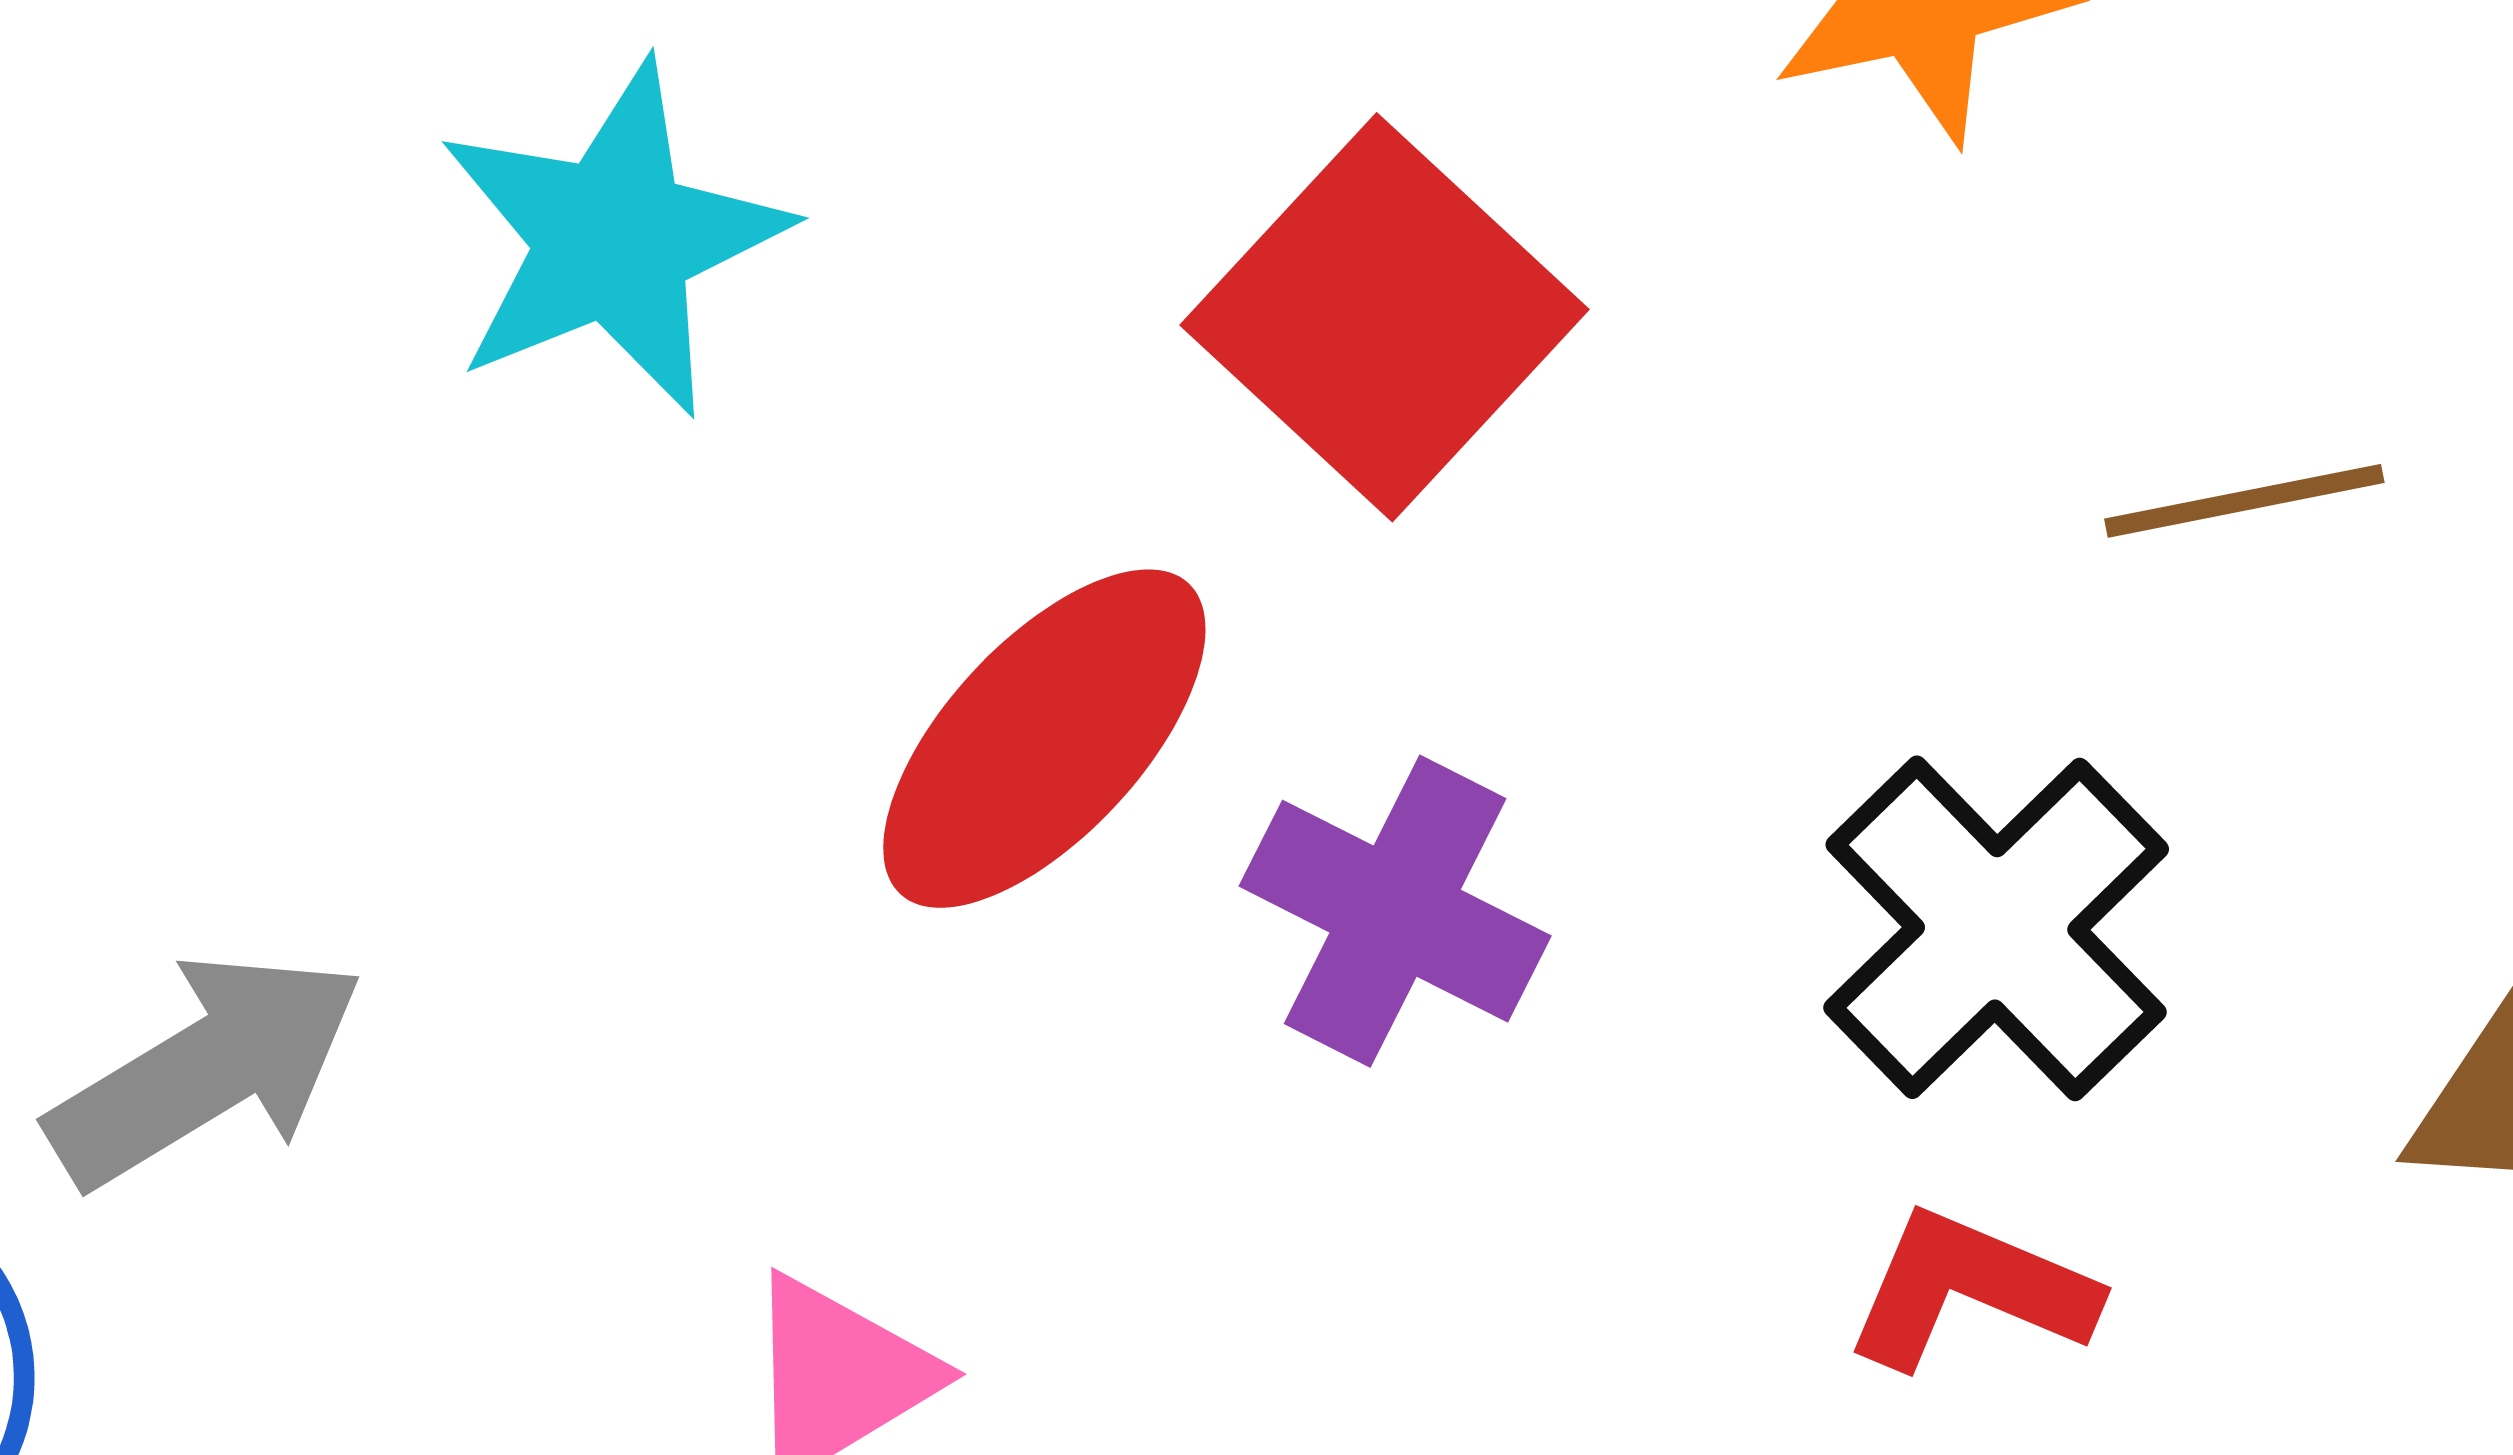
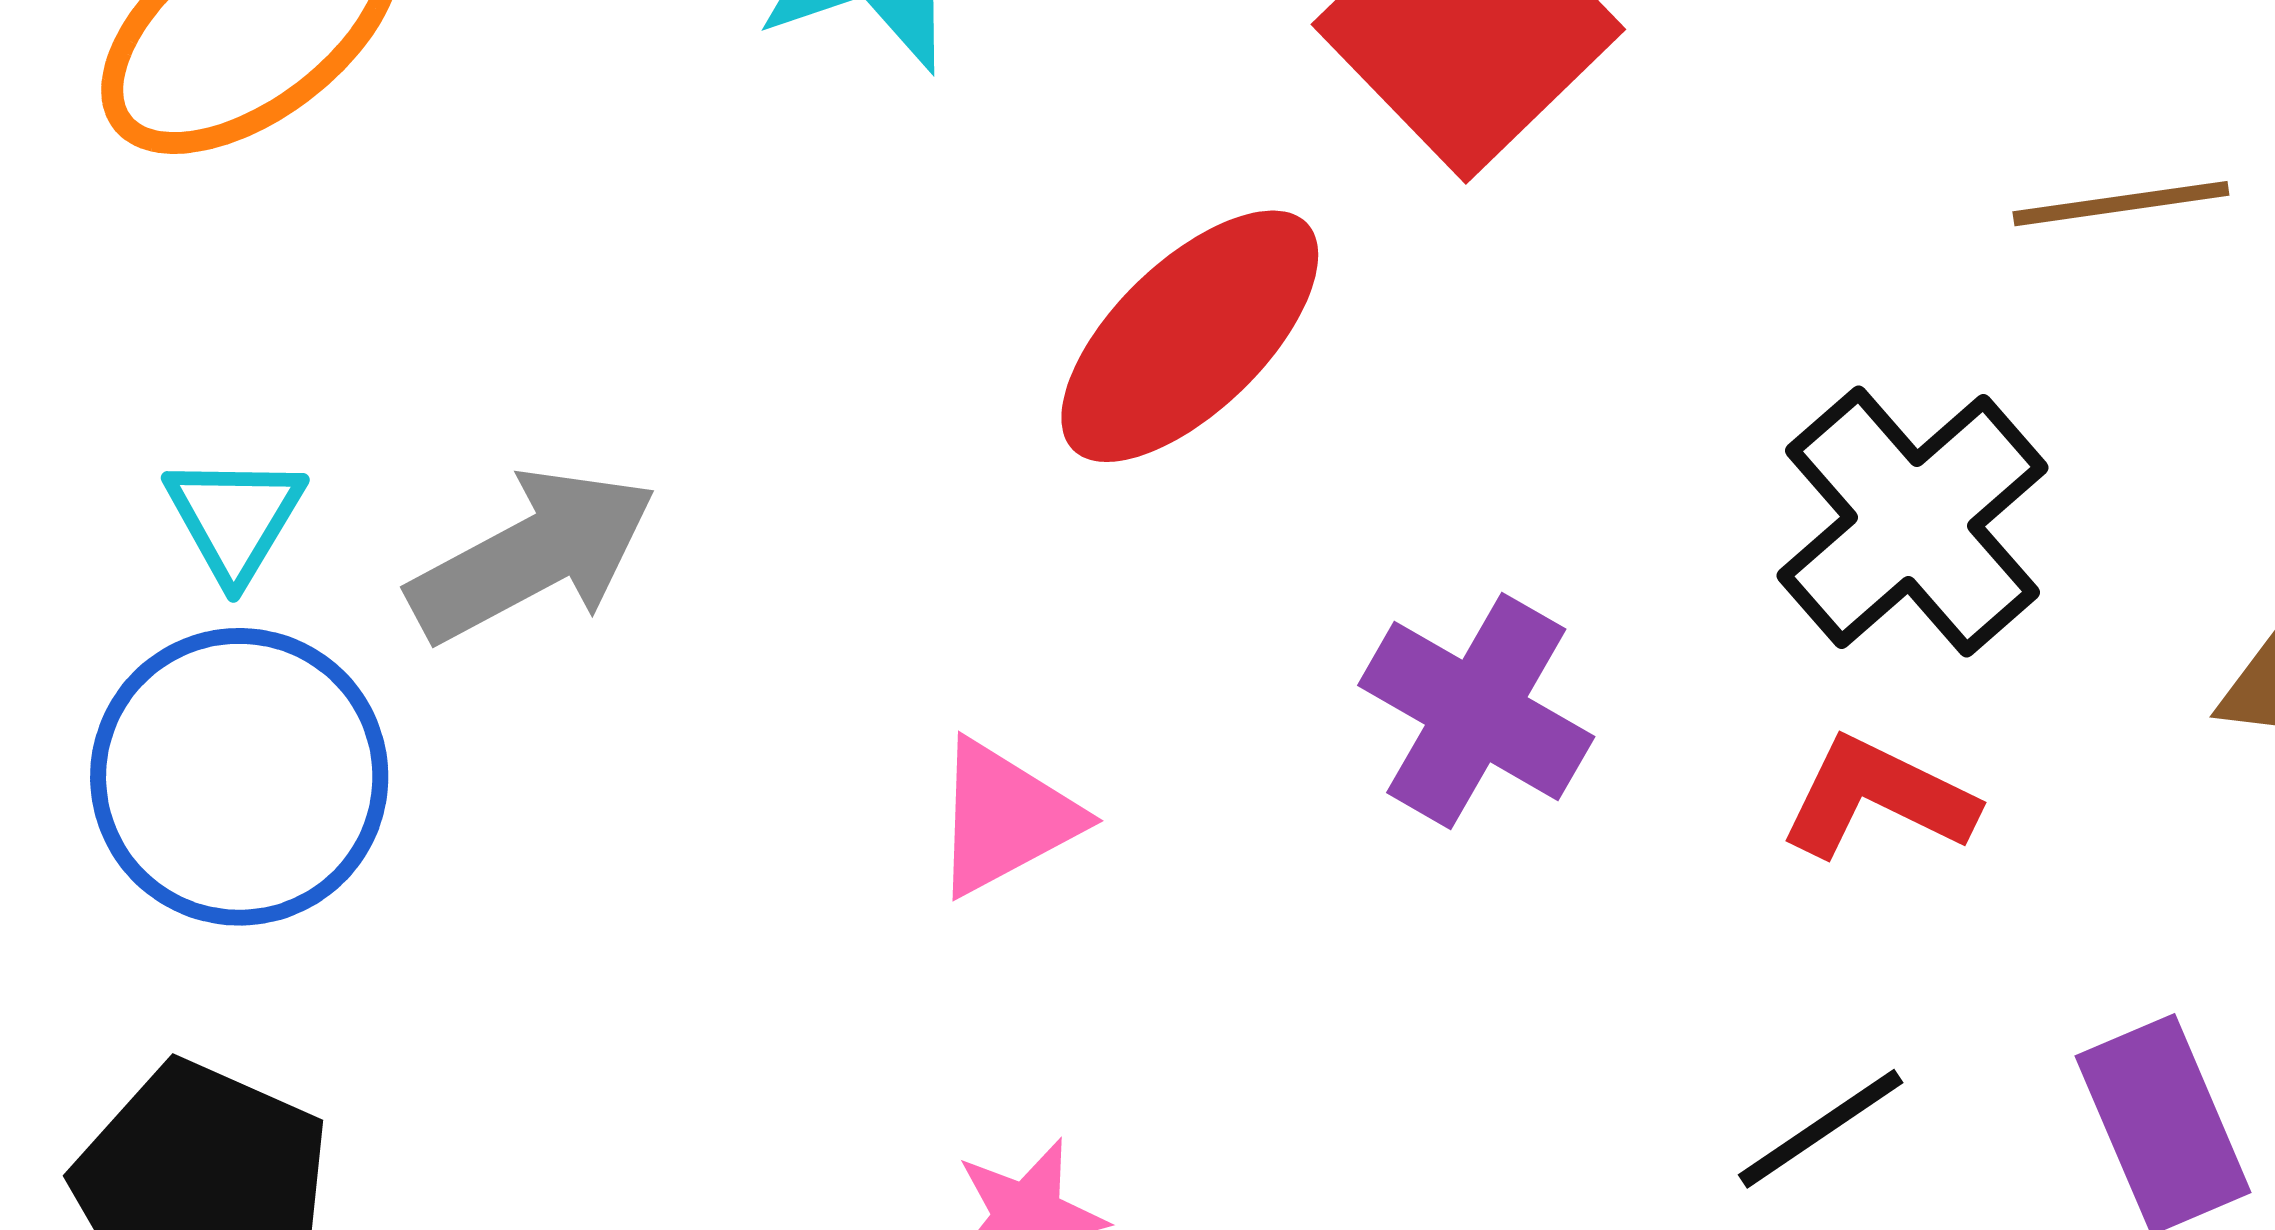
purple cross: (1395, 911) -> (1476, 711), moved

